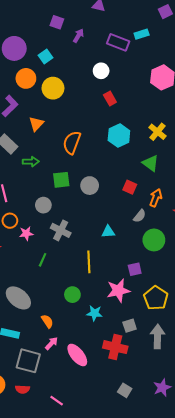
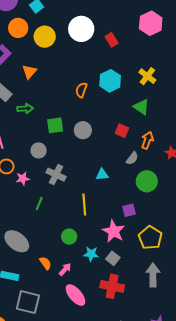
white circle: (101, 71) -> (81, 29), moved, size x1.6
red rectangle: (110, 98) -> (112, 40), moved
orange semicircle: (72, 143) -> (81, 90), moved, size x0.7
pink star: (118, 290) -> (114, 231), turned -30
gray square: (130, 326) -> (113, 258), moved, turned -32
pink arrow: (51, 343) -> (65, 269), moved

